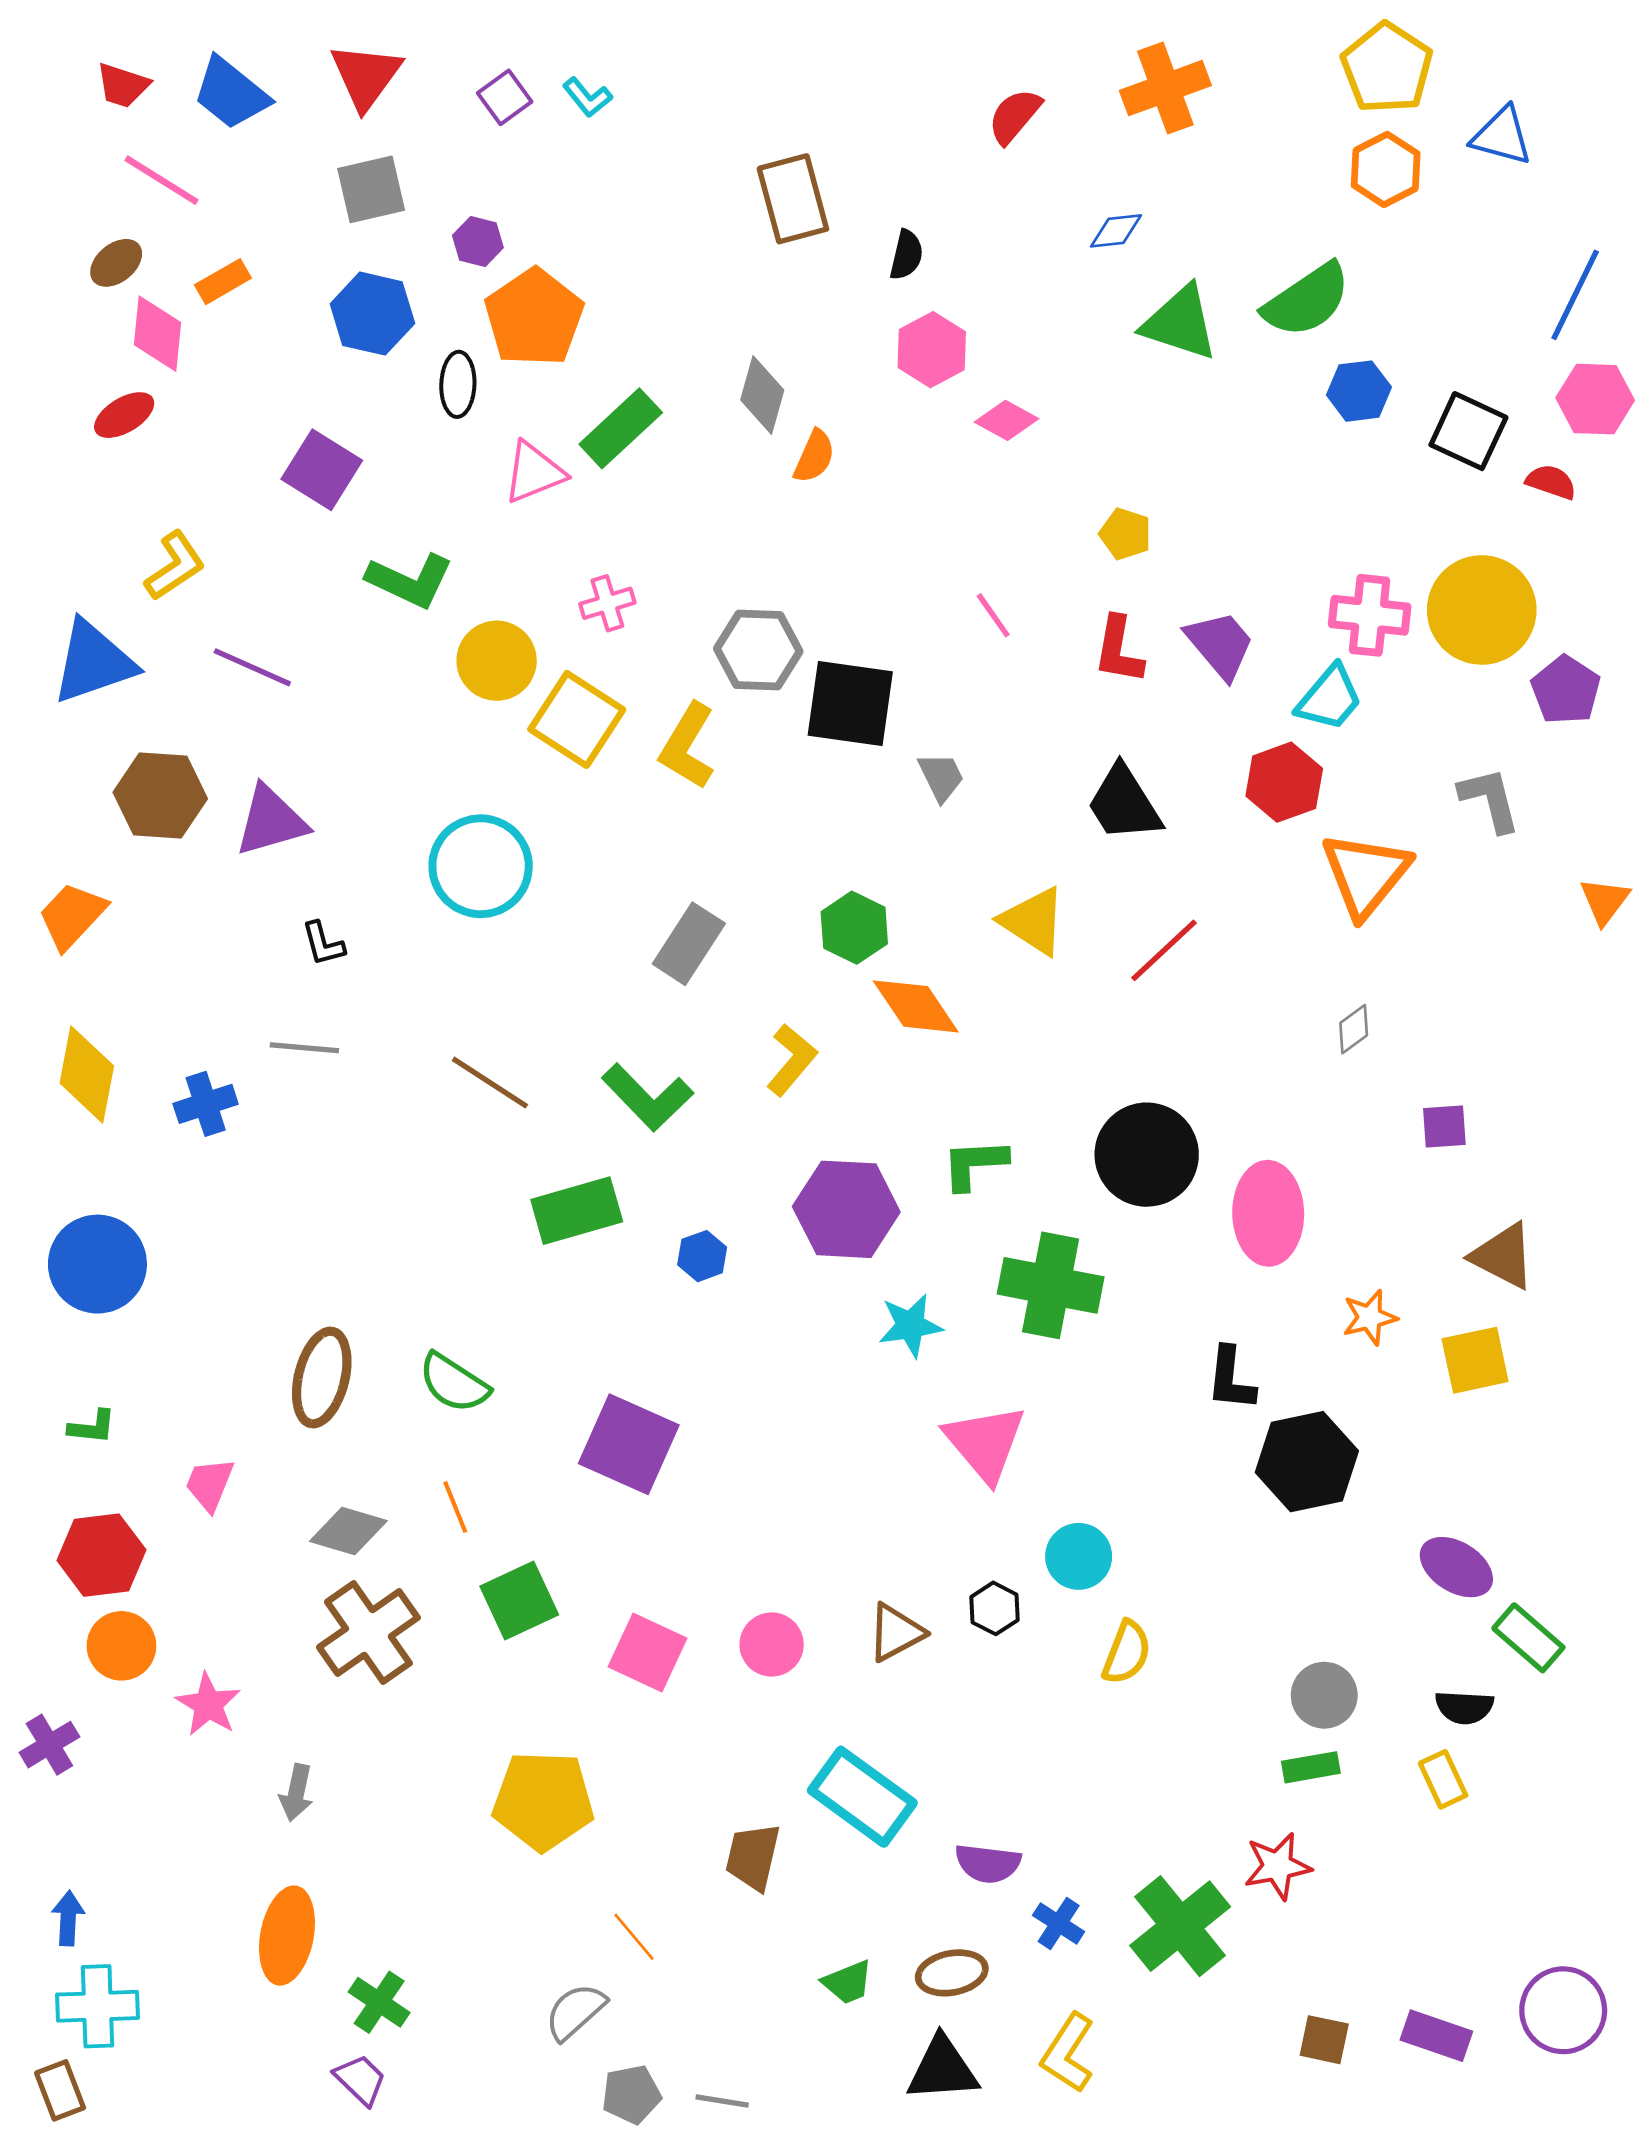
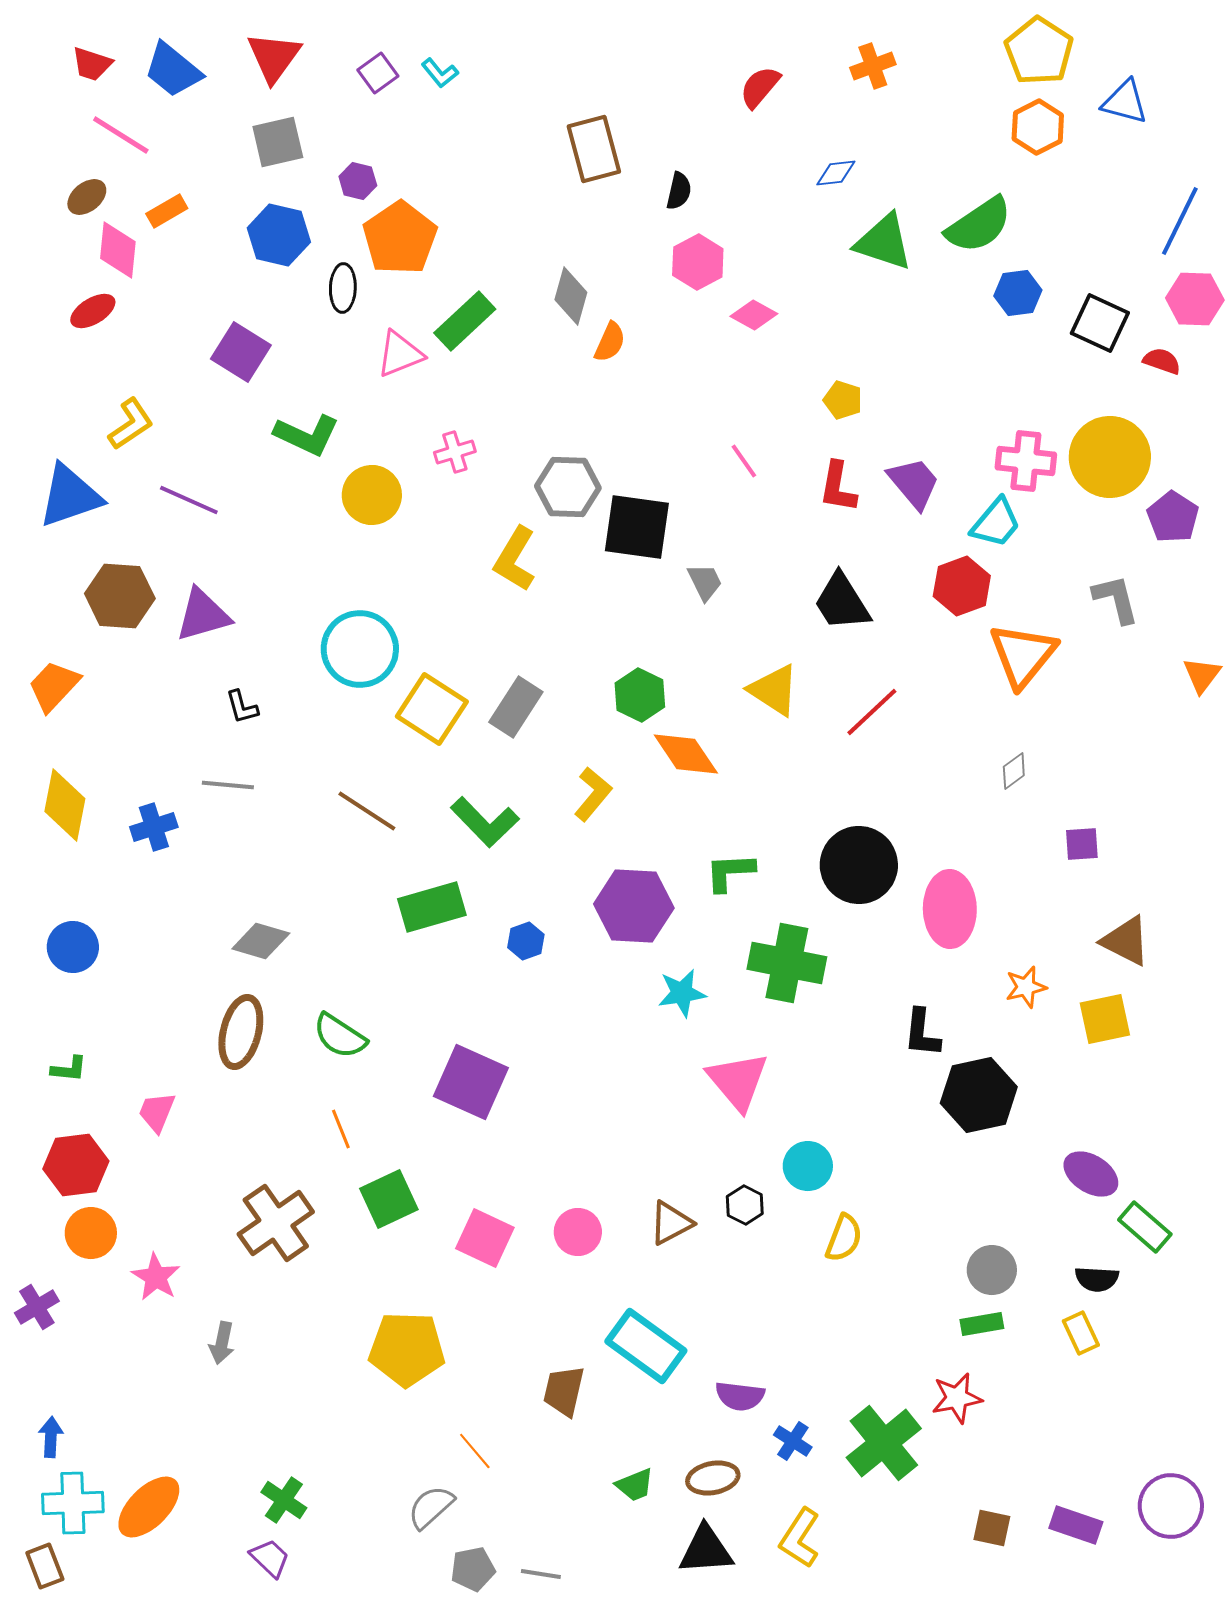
orange cross: (1165, 88) -> (873, 66), size x0.7
yellow square: (577, 719) -> (432, 709), moved
blue circle: (97, 1264) -> (73, 947), size x0.7
gray diamond: (348, 1531) -> (261, 941), moved
orange ellipse: (287, 1936) -> (149, 1507), moved, turned 34

